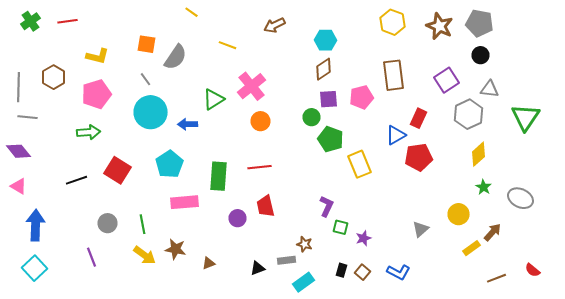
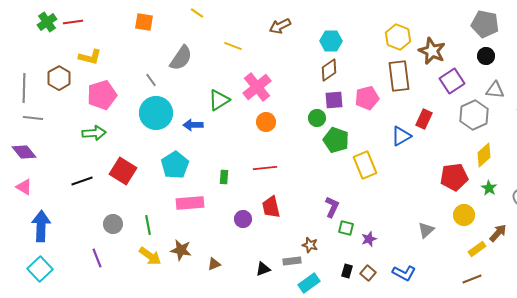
green cross: (30, 21) -> (47, 22), moved
yellow hexagon: (392, 22) -> (398, 37), moved
brown star: (440, 26) -> (432, 51), moved
orange square: (146, 44) -> (144, 22), moved
yellow L-shape: (98, 56) -> (90, 57), moved
red pentagon: (418, 157) -> (454, 177), moved
green rectangle: (218, 176) -> (224, 177), size x0.5
brown line: (496, 278) -> (472, 279), moved

